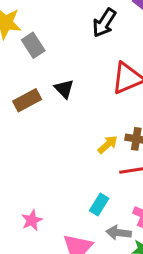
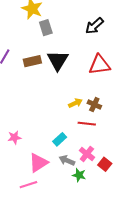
black triangle: (64, 89) -> (58, 60), size x1.6

